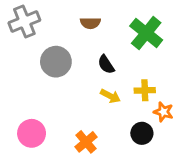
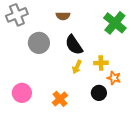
green cross: (146, 33) -> (115, 23), moved
black semicircle: (106, 65) -> (74, 45), size x1.5
yellow arrow: (110, 96) -> (77, 67), turned 88

